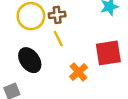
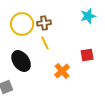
red square: (108, 53) -> (87, 55), size x0.6

